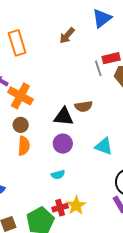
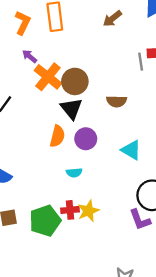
black triangle: (64, 117) -> (71, 109), moved, turned 35
brown circle: (21, 125) -> (75, 81), moved, size x1.5
orange semicircle: (24, 146) -> (57, 136), moved

